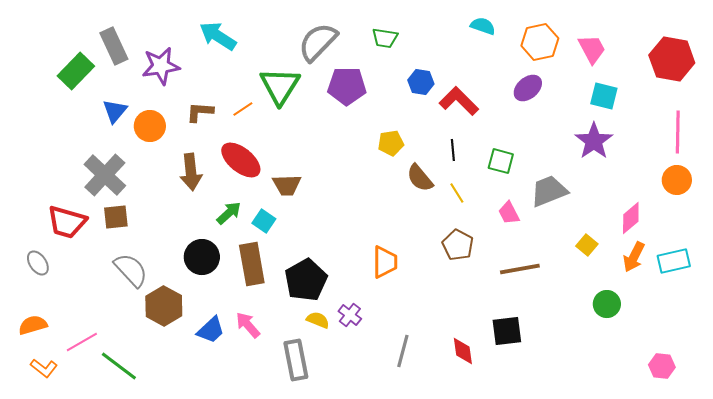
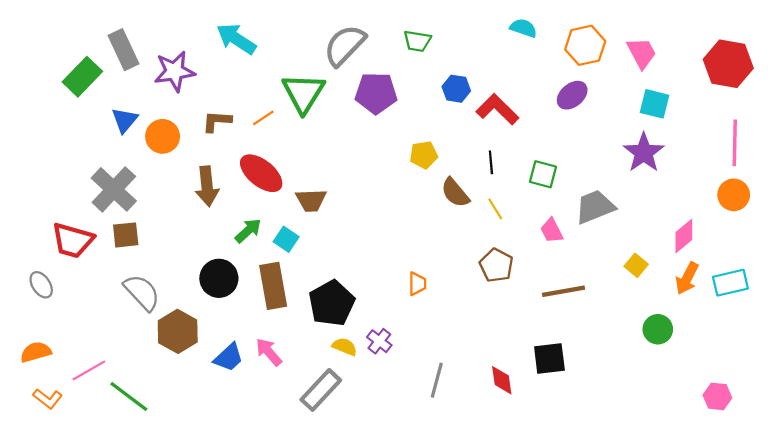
orange trapezoid: (385, 262) -> (417, 284), size x0.7
gray rectangle: (296, 360) -> (321, 390), turned 54

